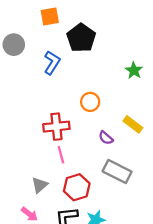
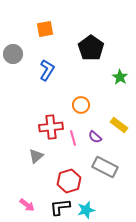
black pentagon: (81, 38) -> (91, 48), moved
pink line: (61, 155) -> (73, 138), moved
gray triangle: (40, 185) -> (36, 156), moved

